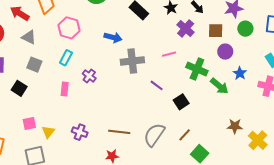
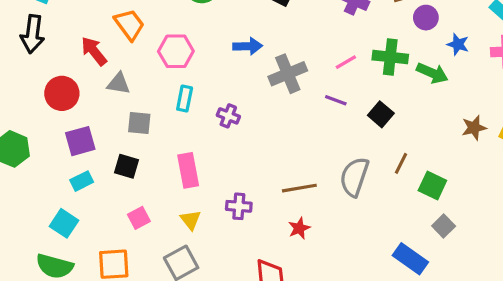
red arrow: (20, 13) -> (94, 51), turned 36
pink line: (169, 54) -> (346, 62), moved
pink rectangle: (65, 89) -> (188, 170), moved, size x1.5
pink square: (29, 124) -> (139, 218), moved

